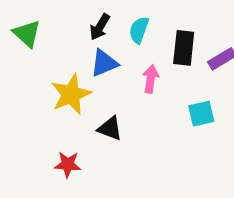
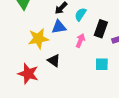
red star: (68, 164) -> (28, 74), size x1.5

